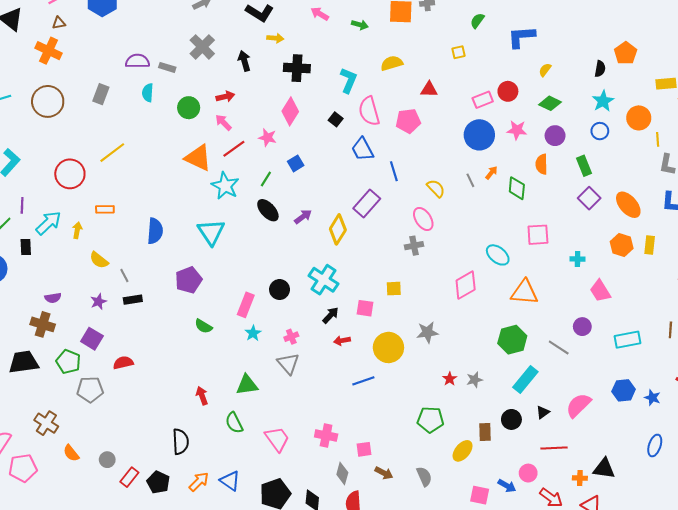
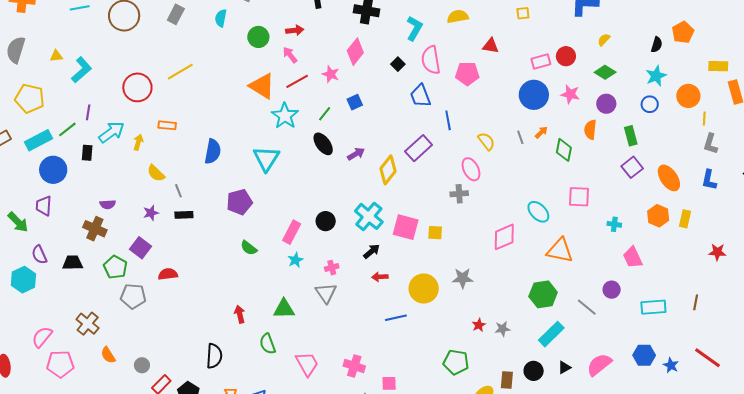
pink square: (365, 308) -> (406, 227), moved, size x1.5
black trapezoid: (24, 362) -> (73, 263), size x0.7

